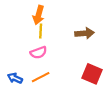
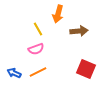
orange arrow: (39, 15) -> (58, 14), moved
yellow line: (41, 31) -> (38, 29), turned -32

